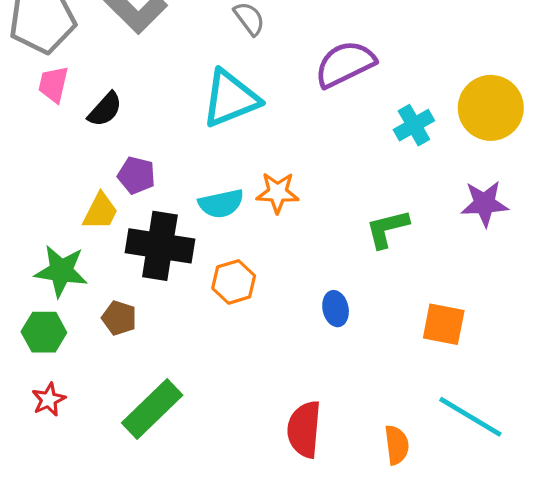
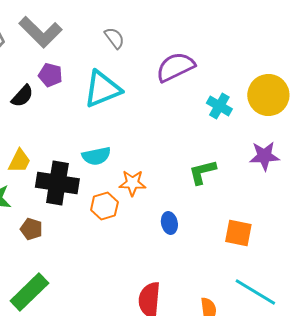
cyan cross: (414, 125) -> (219, 106), turned -30
purple pentagon: (136, 175) -> (50, 75), moved
orange star: (278, 193) -> (132, 183), moved
green rectangle: (152, 409) -> (29, 292), moved

